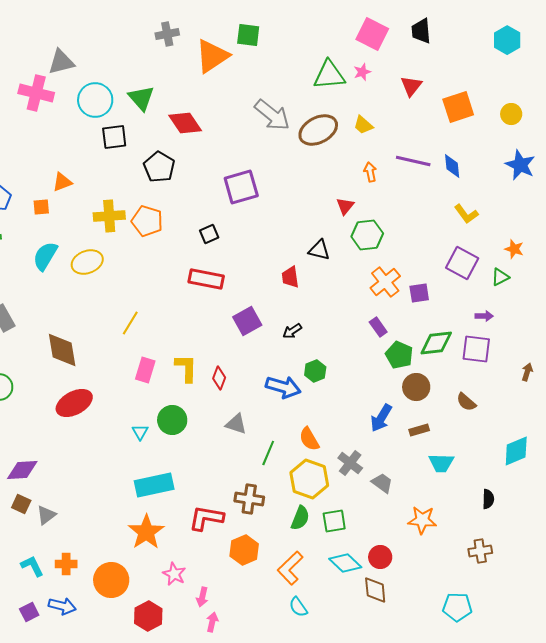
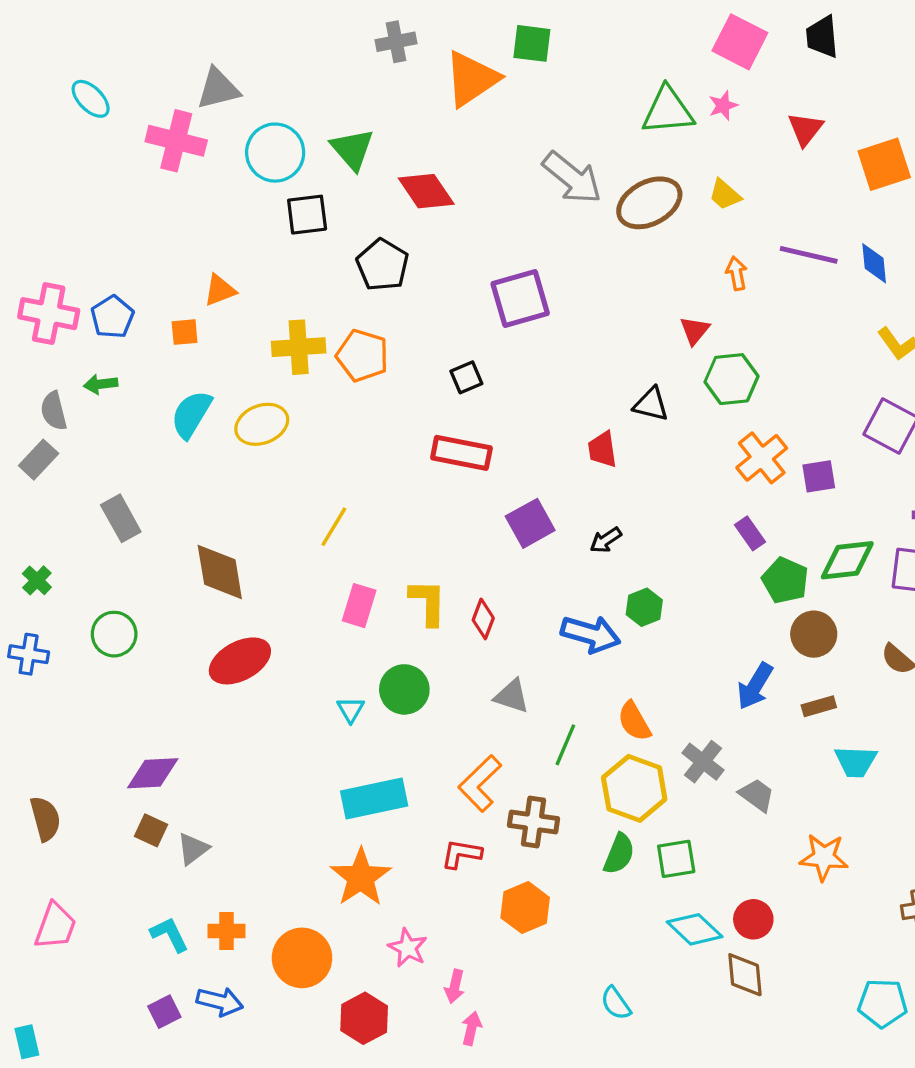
red L-shape: (206, 518) -> (461, 854), size x0.7
orange L-shape: (290, 568) -> (480, 783), moved

